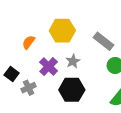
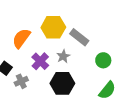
gray rectangle: (104, 41) -> (79, 37), moved
orange semicircle: (29, 42) -> (21, 38), size x1.5

